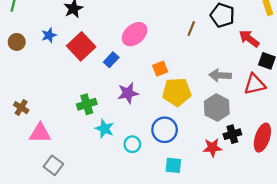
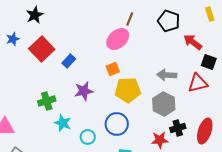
brown line: (191, 29) -> (130, 19), moved
pink ellipse: (135, 34) -> (118, 39), moved

